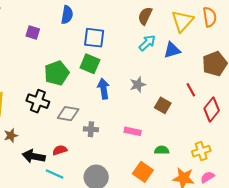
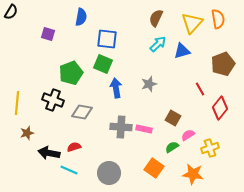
brown square: (163, 105) -> (173, 118), moved
gray cross: (91, 129) -> (121, 127), moved, size x1.5
green semicircle: (162, 150) -> (172, 147), turned -32
pink semicircle: (207, 177) -> (188, 135), moved

